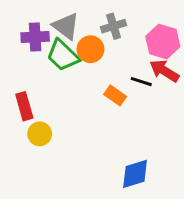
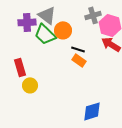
gray cross: (114, 26) -> (93, 15), moved
black line: (141, 82) -> (78, 49), moved

